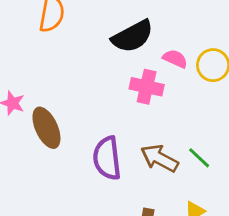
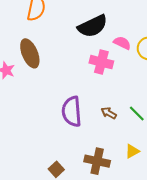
brown ellipse: (46, 128) -> (30, 53), moved
brown arrow: (159, 158) -> (109, 113), size x0.6

